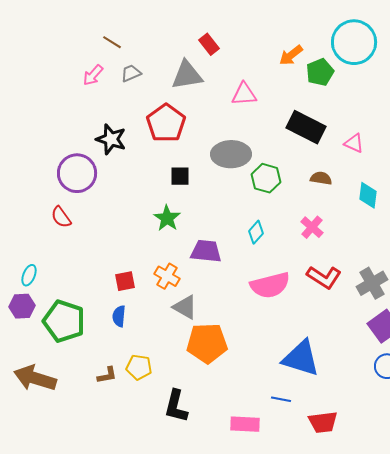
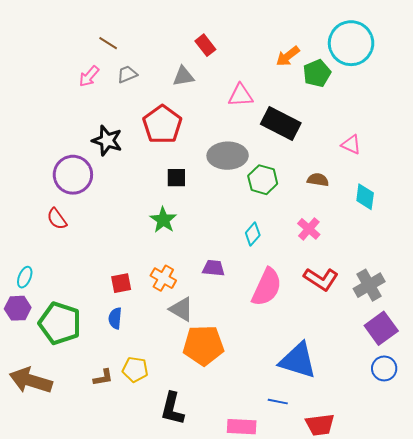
gray triangle: (187, 75) -> (183, 76), size x0.7
black rectangle: (306, 127) -> (281, 123), moved
purple trapezoid: (206, 251) -> (213, 268), moved, size x0.7
pink semicircle: (270, 285) -> (267, 287), turned -51

